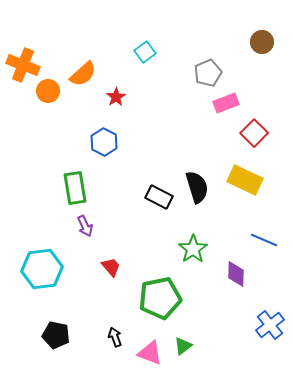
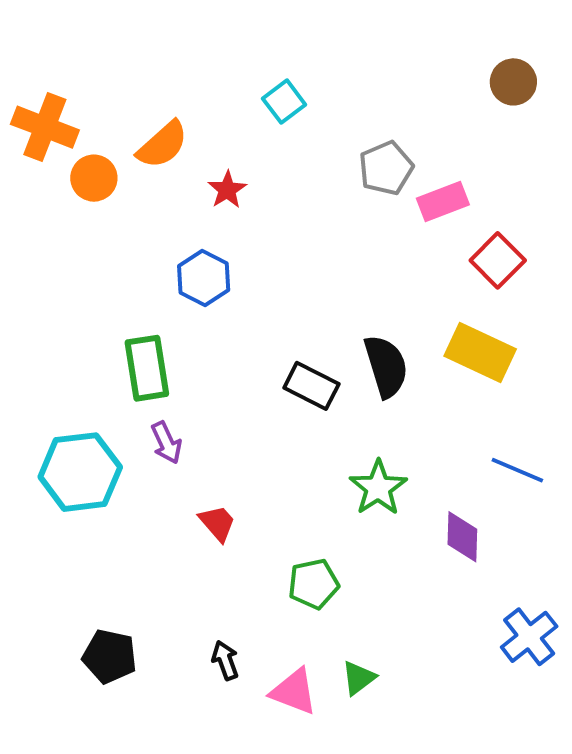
gray pentagon: (208, 73) -> (386, 168), moved
cyan hexagon: (42, 269) -> (80, 472), moved
green pentagon: (160, 298) -> (313, 584), size x0.6

